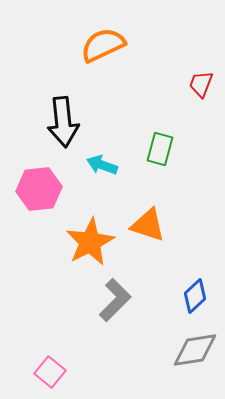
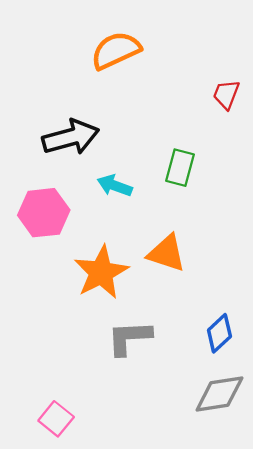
black arrow: (63, 122) -> (71, 137), turned -99
gray L-shape: (115, 300) -> (129, 338), turned -138

